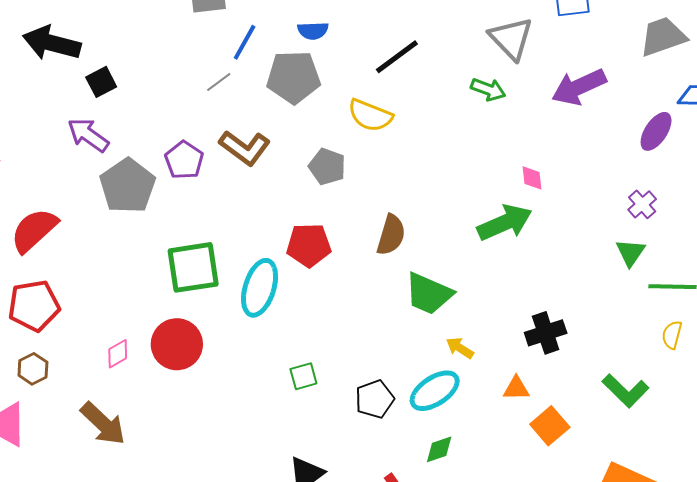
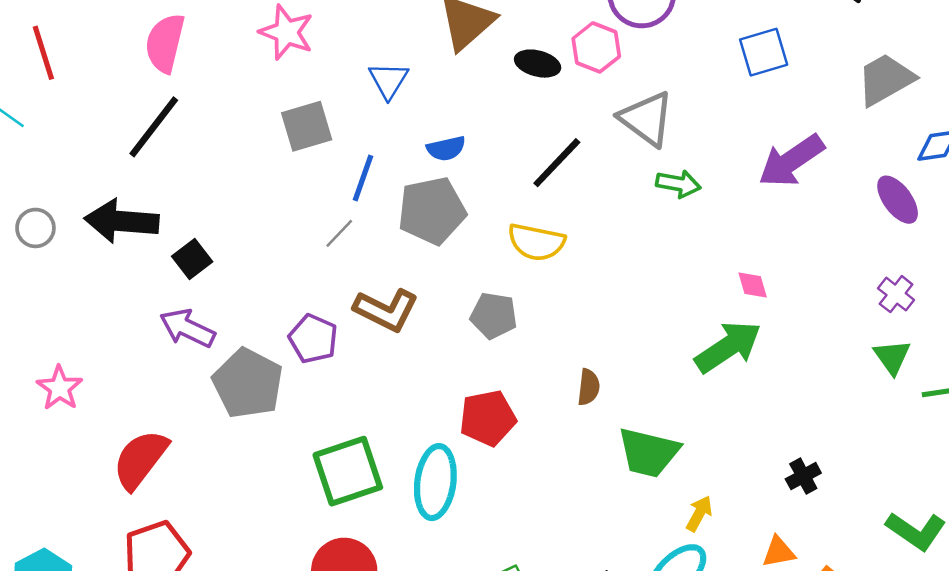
gray triangle: (511, 38) -> (646, 119), moved
purple ellipse: (656, 131) -> (898, 200), turned -60
brown semicircle: (391, 235) -> (589, 387), size x0.7
black cross: (546, 333) -> (803, 476), size x0.7
yellow arrow: (460, 348) -> (699, 514), turned 96

